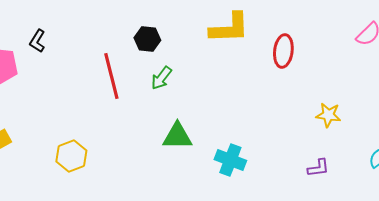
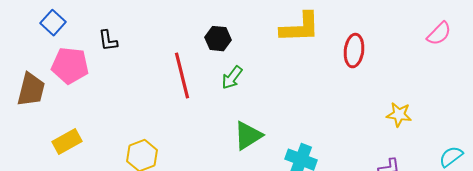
black L-shape: (37, 41) -> (108, 41), turned -40
green triangle: (177, 136) -> (248, 136), turned -32

